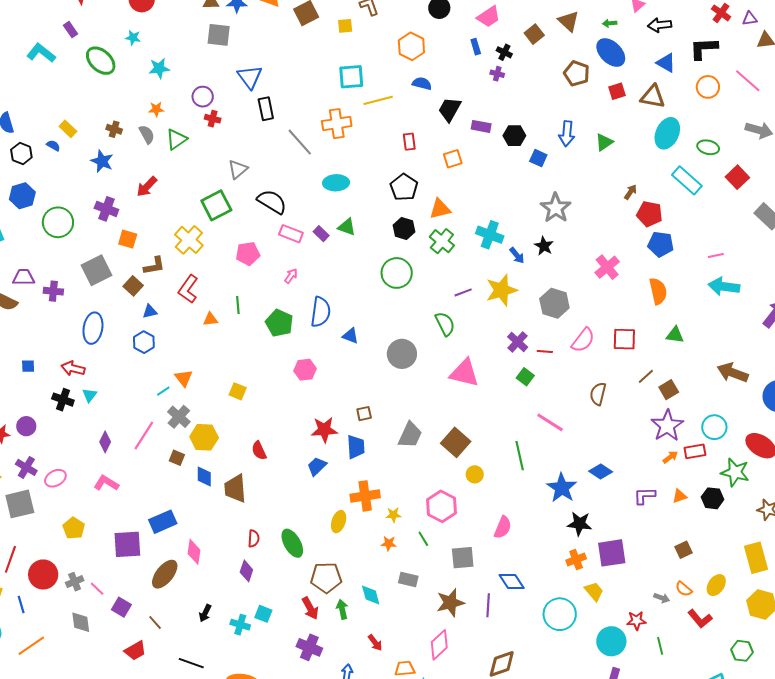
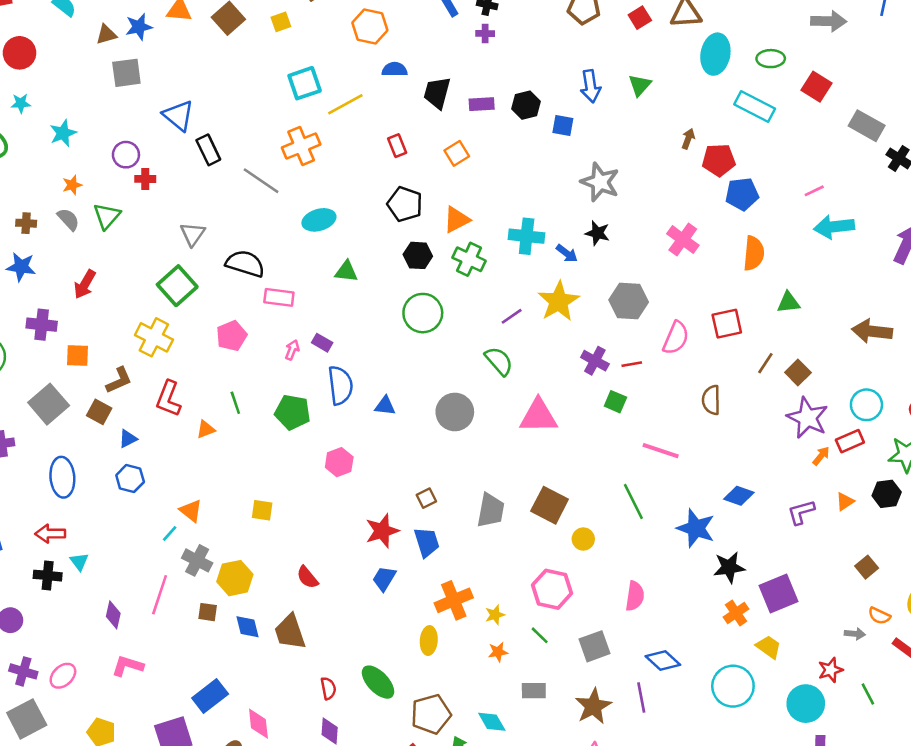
purple rectangle: (321, 234) -> (322, 343), moved
orange semicircle: (658, 291) -> (754, 253), turned 32

